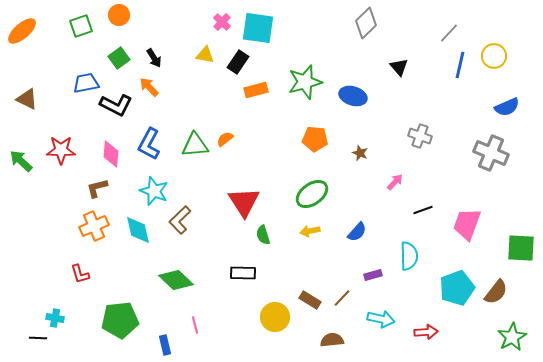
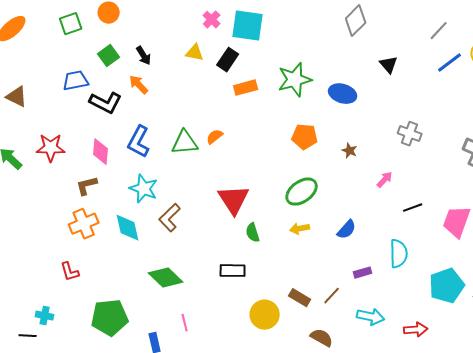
blue line: (460, 65) -> (450, 63), turned 40
brown semicircle: (332, 340) -> (322, 338), turned 35

